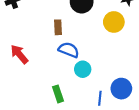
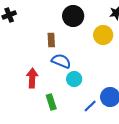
red arrow: (19, 54) -> (32, 78), moved, turned 42
blue line: (100, 98) -> (90, 106), turned 40

